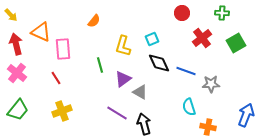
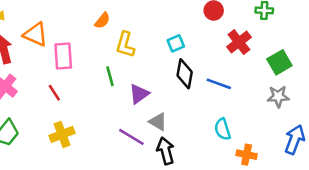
green square: (236, 43) -> (279, 62), moved
yellow L-shape: (123, 46) -> (125, 45), moved
black diamond: (159, 63) -> (185, 74), turned 35
gray star: (211, 84) -> (278, 96), moved
gray triangle: (140, 92) -> (158, 122), moved

